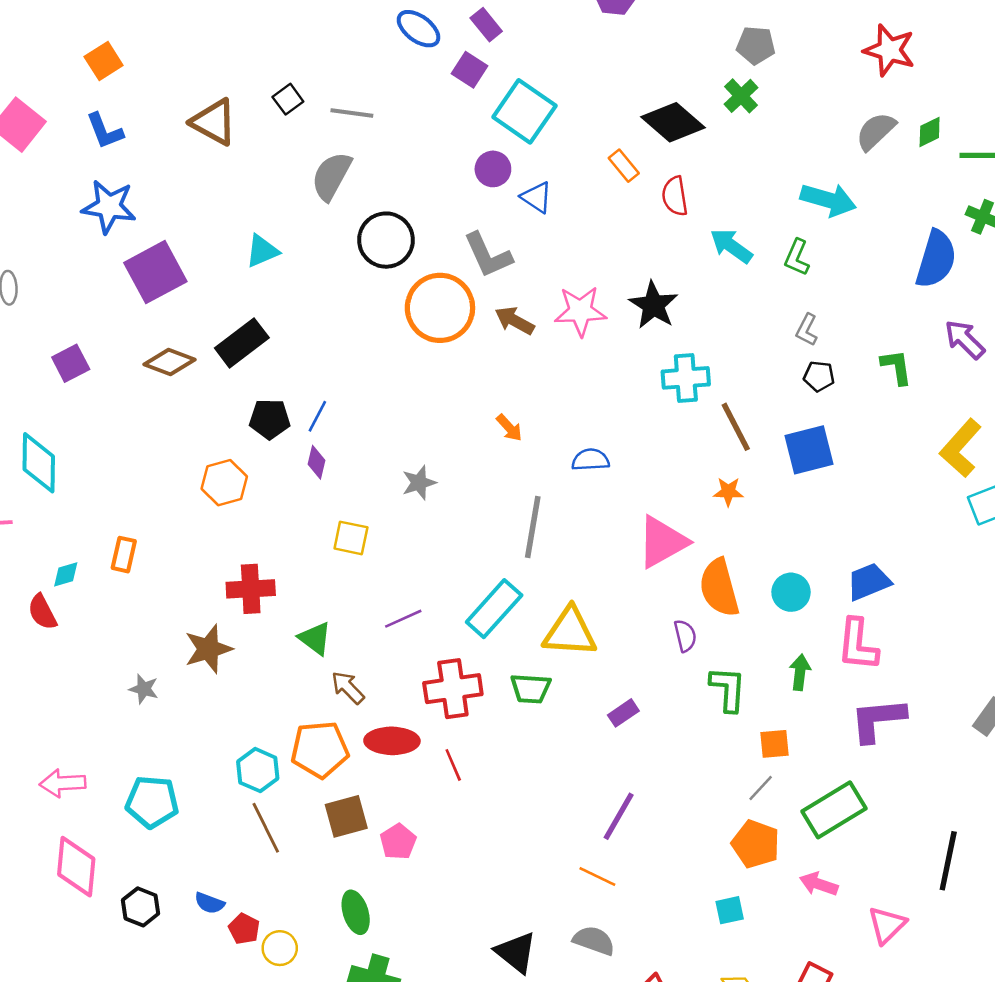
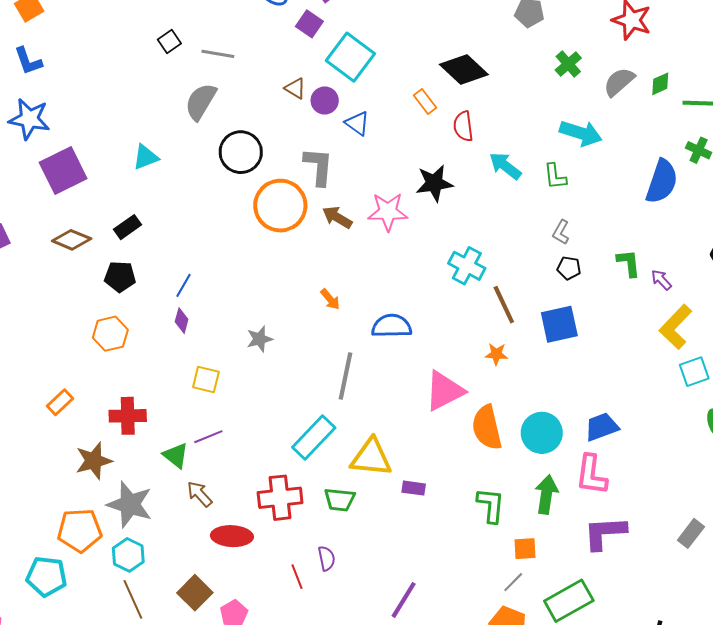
green cross: (741, 96) -> (568, 64), moved
brown triangle: (214, 122) -> (295, 88), moved, size x0.6
gray L-shape: (488, 255) -> (318, 166), turned -153
green L-shape: (797, 257) -> (555, 176), turned -32
black star: (654, 305) -> (434, 183), moved, turned 30
purple arrow: (965, 339) -> (661, 280), moved, size x0.7
black rectangle: (242, 343) -> (127, 227), size x0.7
cyan cross: (686, 378) -> (467, 266), turned 30
black pentagon: (270, 419) -> (120, 277), moved
blue semicircle: (590, 460) -> (392, 326), size x1.4
orange rectangle: (124, 555) -> (60, 402), moved, turned 32
cyan circle: (791, 592) -> (542, 433), size x1.4
purple line: (403, 619) -> (208, 437), moved
purple semicircle: (685, 636) -> (327, 558), moved
green arrow: (800, 672) -> (546, 495), size x1.4
gray star: (144, 689) -> (130, 504), moved, size x2.0
purple rectangle: (623, 713) -> (414, 488), moved, turned 40
orange pentagon: (320, 750) -> (80, 530), moved
red line: (453, 765) -> (297, 577), moved
brown square: (346, 816) -> (195, 593), turned -32

